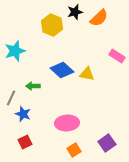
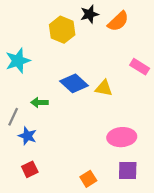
pink ellipse: (67, 123) -> (122, 137), moved
purple square: (107, 143) -> (128, 170), turned 36

